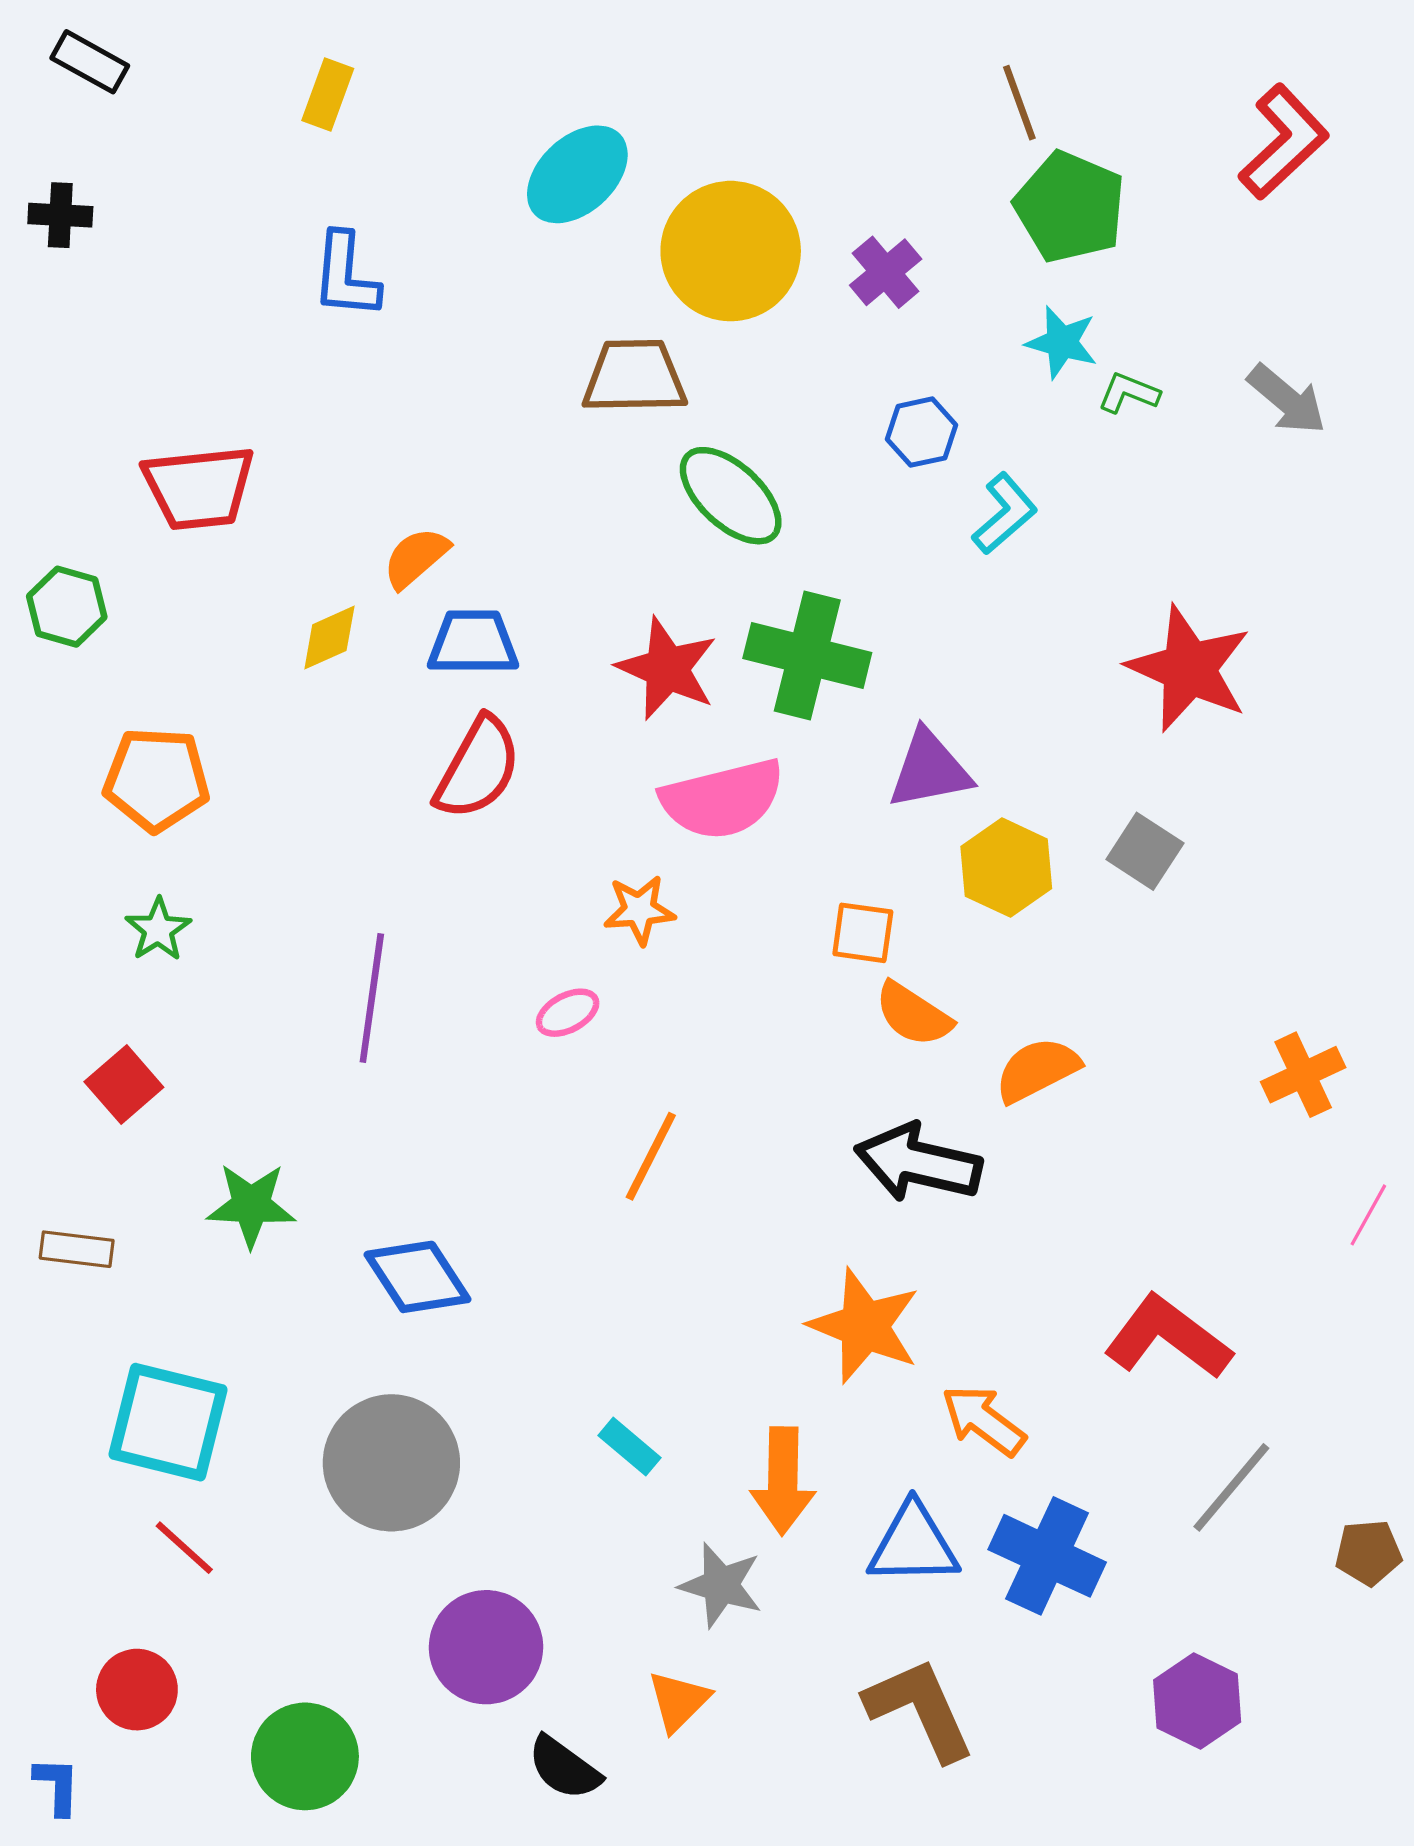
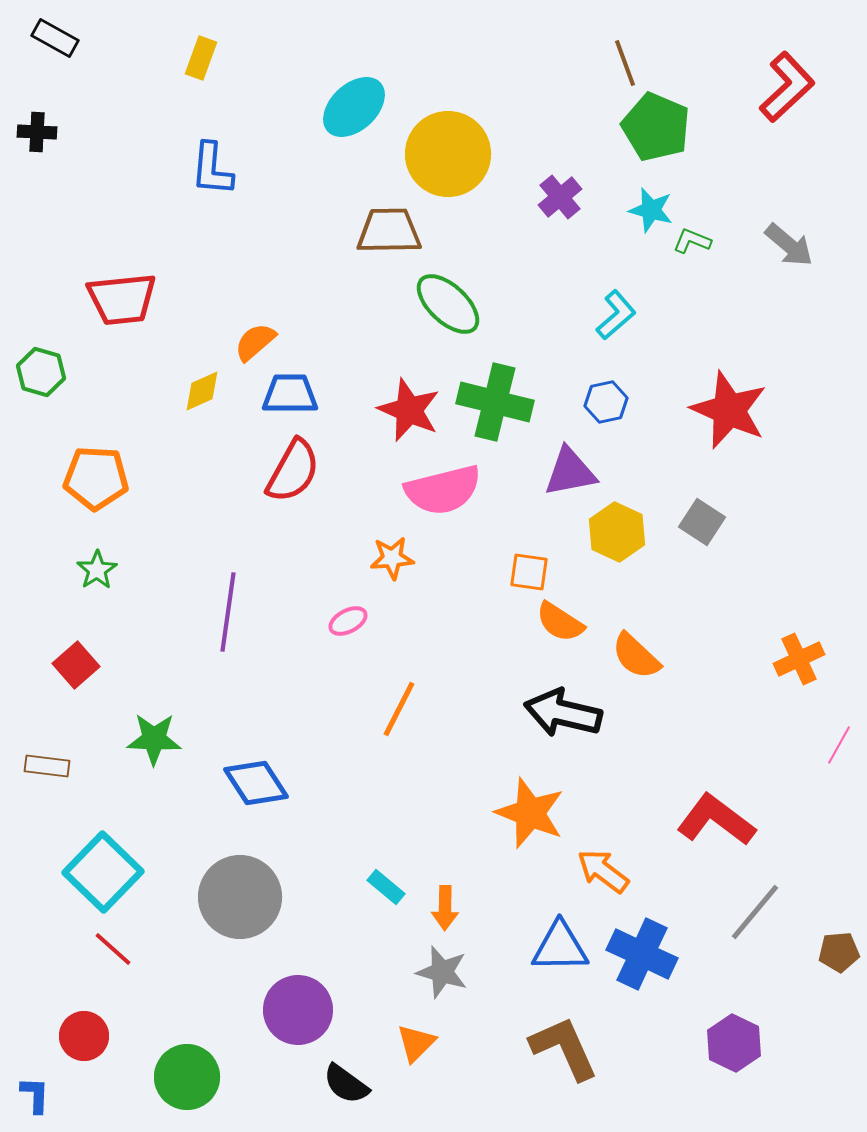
purple cross: (886, 272) -> (560, 197), moved
blue hexagon: (921, 432) -> (606, 402), moved
orange semicircle: (1037, 1070) -> (636, 656), turned -110
cyan square: (168, 1422) -> (103, 872), turned 30
orange arrow: (783, 1481) -> (445, 908), moved, size x0.7

